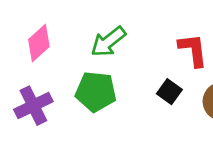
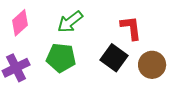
black square: (169, 92) -> (114, 58), size x1.5

